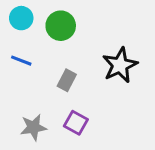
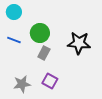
green circle: (61, 26) -> (40, 33), moved
black star: (120, 65) -> (79, 43), turned 30

